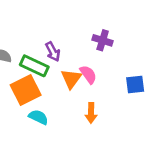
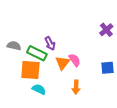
purple cross: (103, 40) -> (106, 30), moved, turned 32
orange square: (26, 90) -> (30, 70), turned 30

